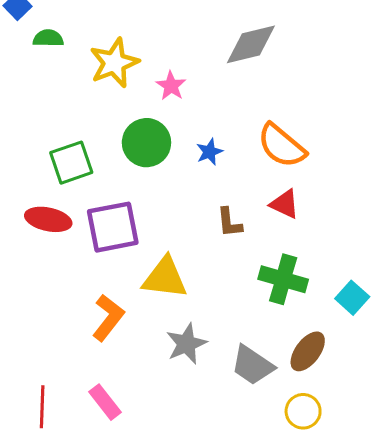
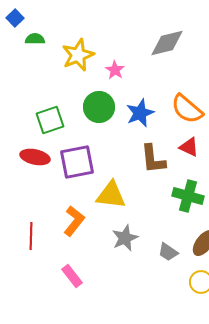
blue star: (209, 152) -> (140, 113), size x1.6
brown L-shape: (229, 222) -> (153, 159), size x1.5
gray trapezoid: (252, 365) -> (168, 252), size x0.7
red line: (42, 407) -> (31, 236), moved

